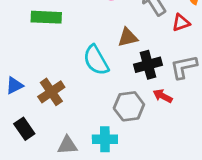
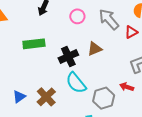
cyan semicircle: (96, 60) -> (76, 83), moved
black cross: (148, 65) -> (68, 56), moved

